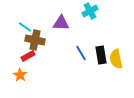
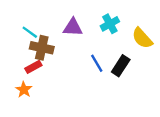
cyan cross: (90, 11) -> (110, 24), moved
black rectangle: (101, 55) -> (121, 66), turned 42
yellow semicircle: (116, 59) -> (142, 38), moved, turned -30

